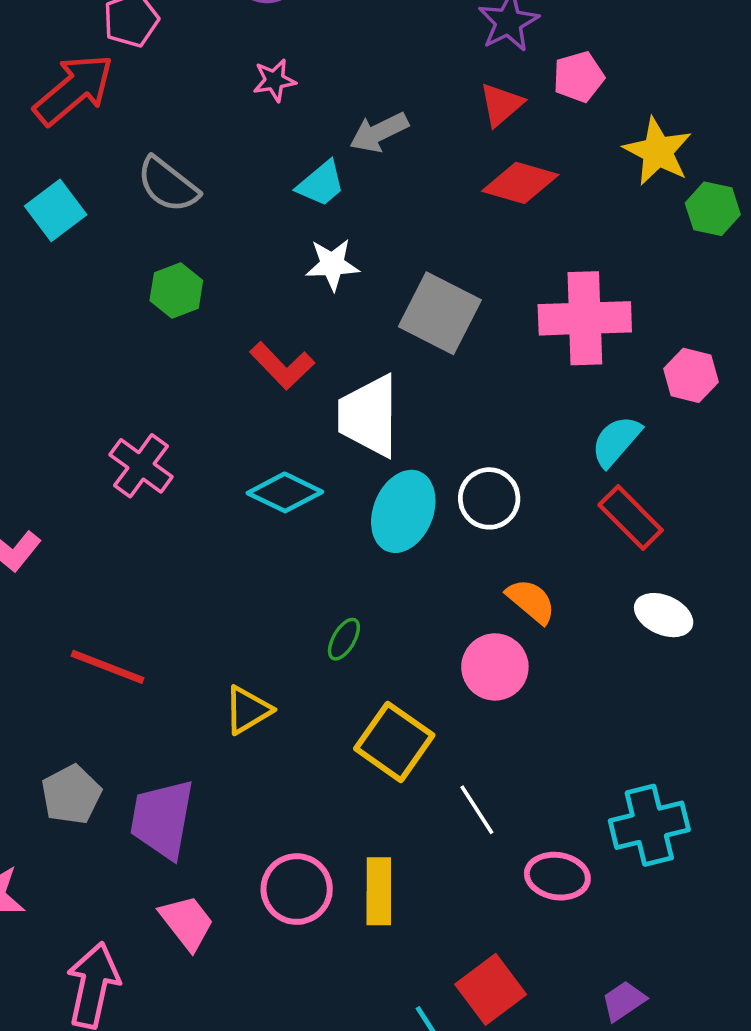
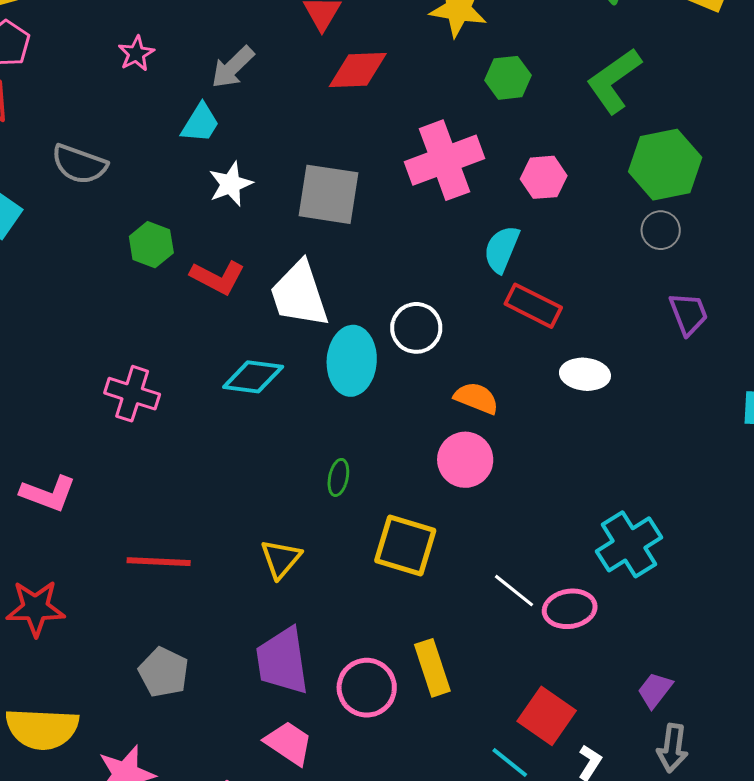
green hexagon: (713, 209) -> (508, 78), moved
green hexagon: (176, 290) -> (151, 245), moved
white line: (477, 810) -> (514, 591), moved
purple trapezoid: (162, 819) -> (282, 661), moved

